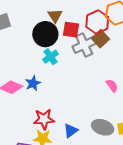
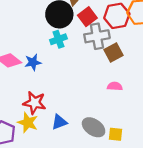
red square: (71, 30) -> (87, 17), turned 30
brown square: (101, 39) -> (113, 52), moved
pink semicircle: (112, 86) -> (115, 86), turned -64

